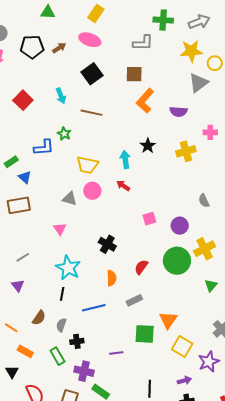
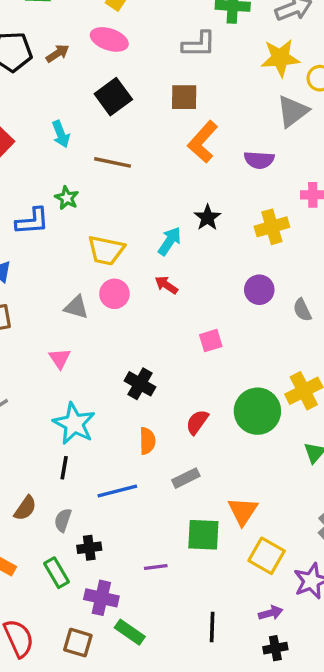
cyan arrow: (125, 160) -> (170, 241), turned 42
purple circle: (180, 226) -> (259, 290), moved

